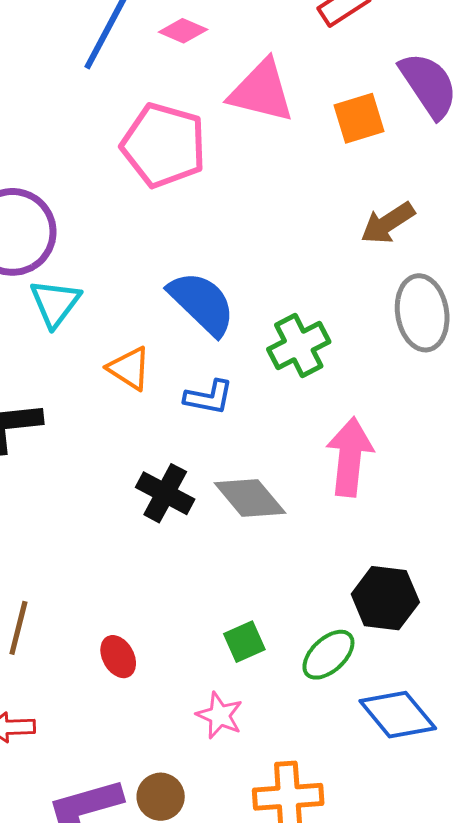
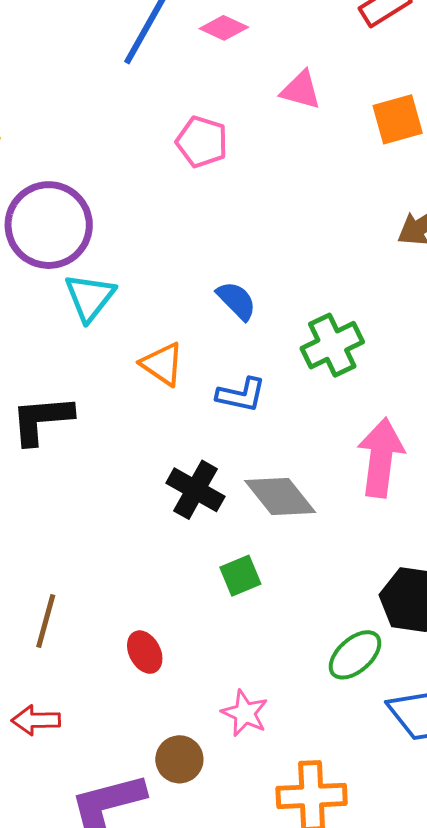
pink triangle: (261, 91) -> (301, 90), size x0.6
pink pentagon: (164, 145) -> (202, 142), size x0.6
blue semicircle: (202, 303) -> (236, 301), size x0.6
green square: (244, 642) -> (240, 576), moved
brown circle: (161, 797) -> (179, 759), moved

